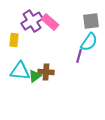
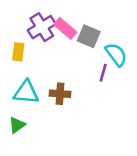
gray square: (91, 21) -> (89, 36), moved, turned 30
cyan semicircle: (89, 42) -> (116, 55), turned -72
green triangle: (35, 76) -> (17, 125), moved

